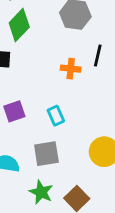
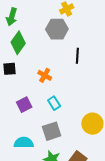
orange cross: (71, 69) -> (45, 75), moved, turned 32

